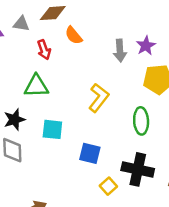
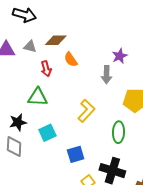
purple star: (146, 46) -> (120, 56), moved
cyan square: (52, 129) -> (47, 133), turned -36
blue square: (90, 153) -> (76, 154), turned -36

